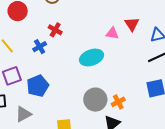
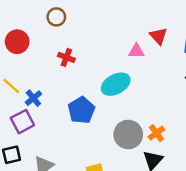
blue cross: (40, 47) -> (33, 98), moved
blue pentagon: (38, 86) -> (81, 110), moved

